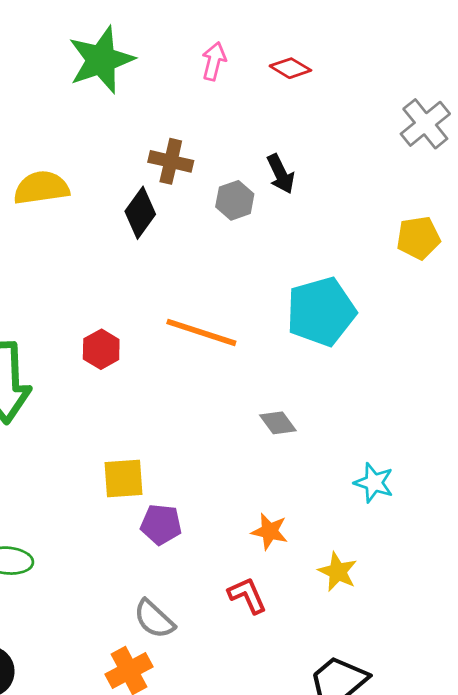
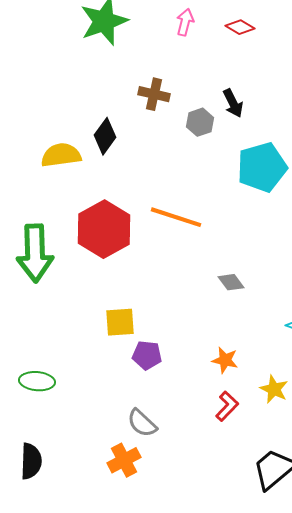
yellow semicircle: (41, 188) -> (61, 155), moved
black diamond: (140, 213) -> (105, 136), moved
cyan pentagon: (321, 312) -> (262, 167), moved
red hexagon: (101, 349) -> (104, 229), size x2.0
red L-shape: (247, 595) -> (227, 406), moved, turned 68

